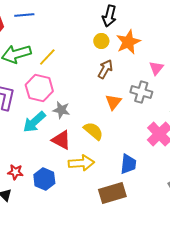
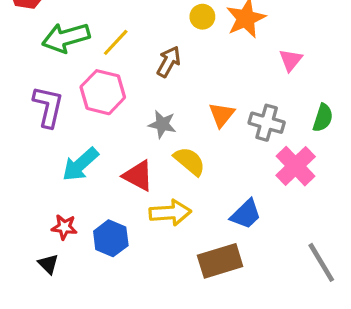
brown arrow: (105, 69) -> (169, 62), moved
gray cross: (141, 92) -> (267, 123), moved
gray star: (61, 110) -> (162, 124), moved
cyan arrow: (34, 122) -> (80, 164), moved
blue trapezoid: (128, 164) -> (246, 214), turned 40

